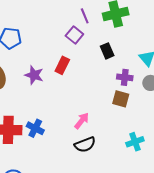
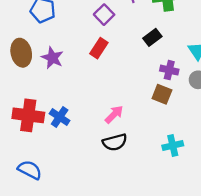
purple square: (74, 35) -> (104, 15), moved
black rectangle: (107, 51) -> (152, 37), turned 70
purple star: (34, 75) -> (52, 58), moved

